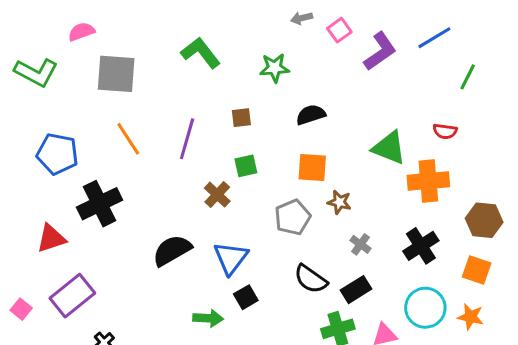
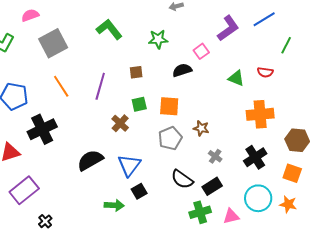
pink square: (339, 30) -> (201, 51), moved
gray square: (116, 74) -> (53, 43), turned -32
red semicircle: (445, 131) -> (265, 72), moved
green triangle: (389, 148) -> (236, 78), moved, size x0.7
orange square: (312, 167) -> (169, 106), moved

